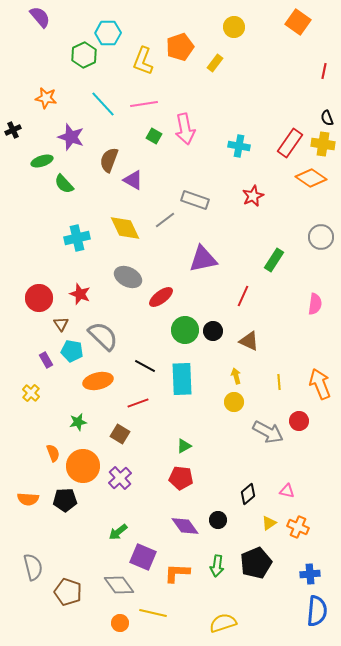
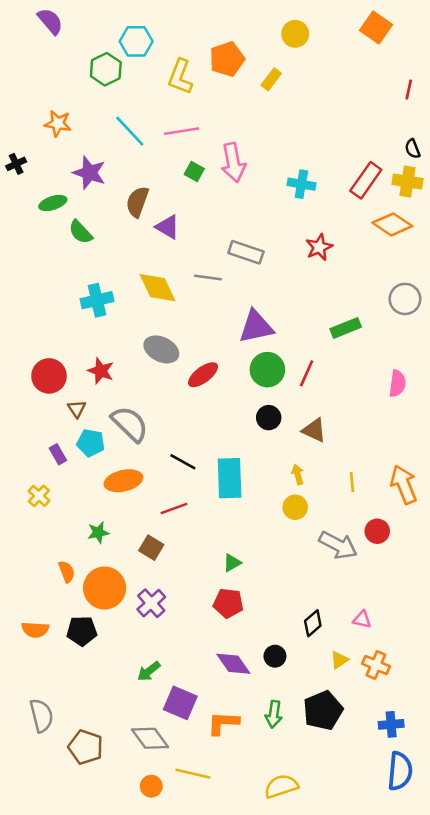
gray line: (165, 220) -> (208, 277), turned 45
green rectangle: (274, 260) -> (346, 328), turned 35
green circle: (185, 330) -> (267, 370), moved

